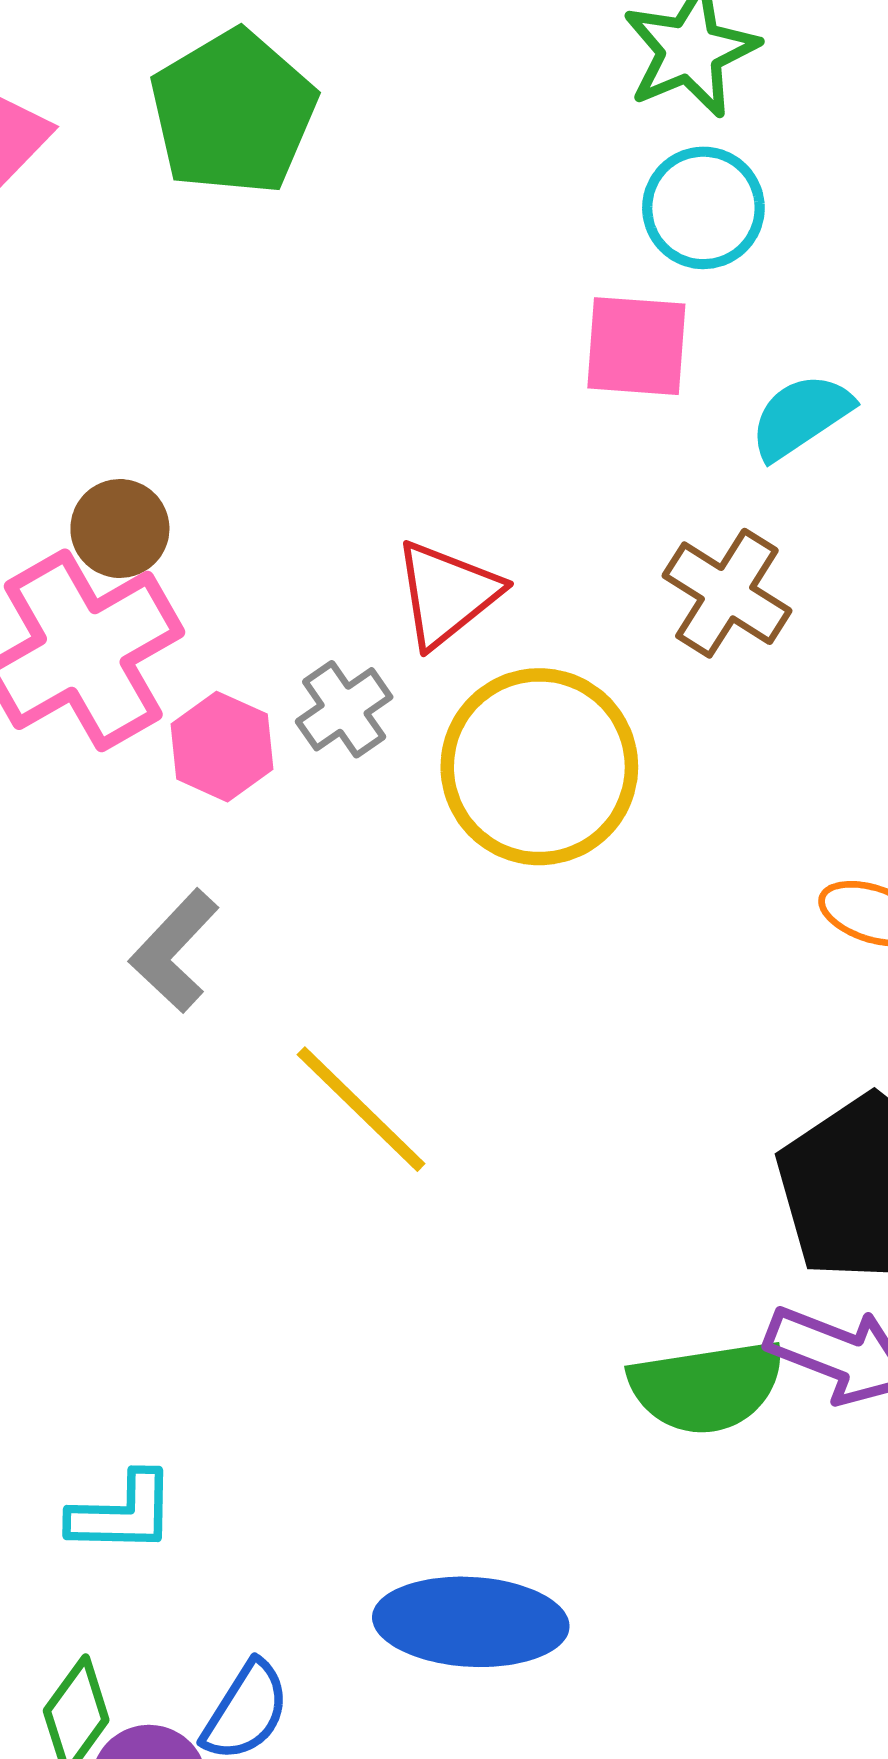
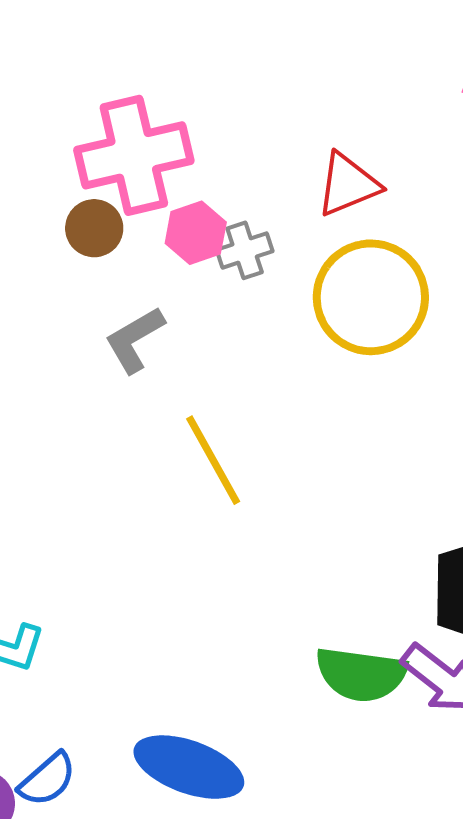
brown circle: (120, 529) -> (94, 228), moved
gray cross: (344, 709) -> (245, 250), moved

